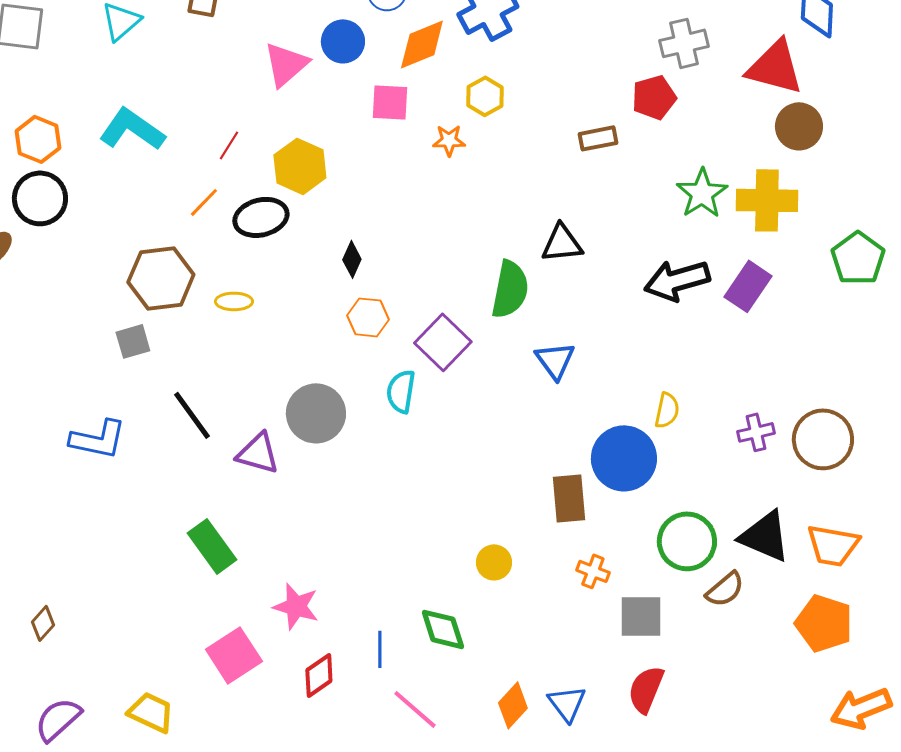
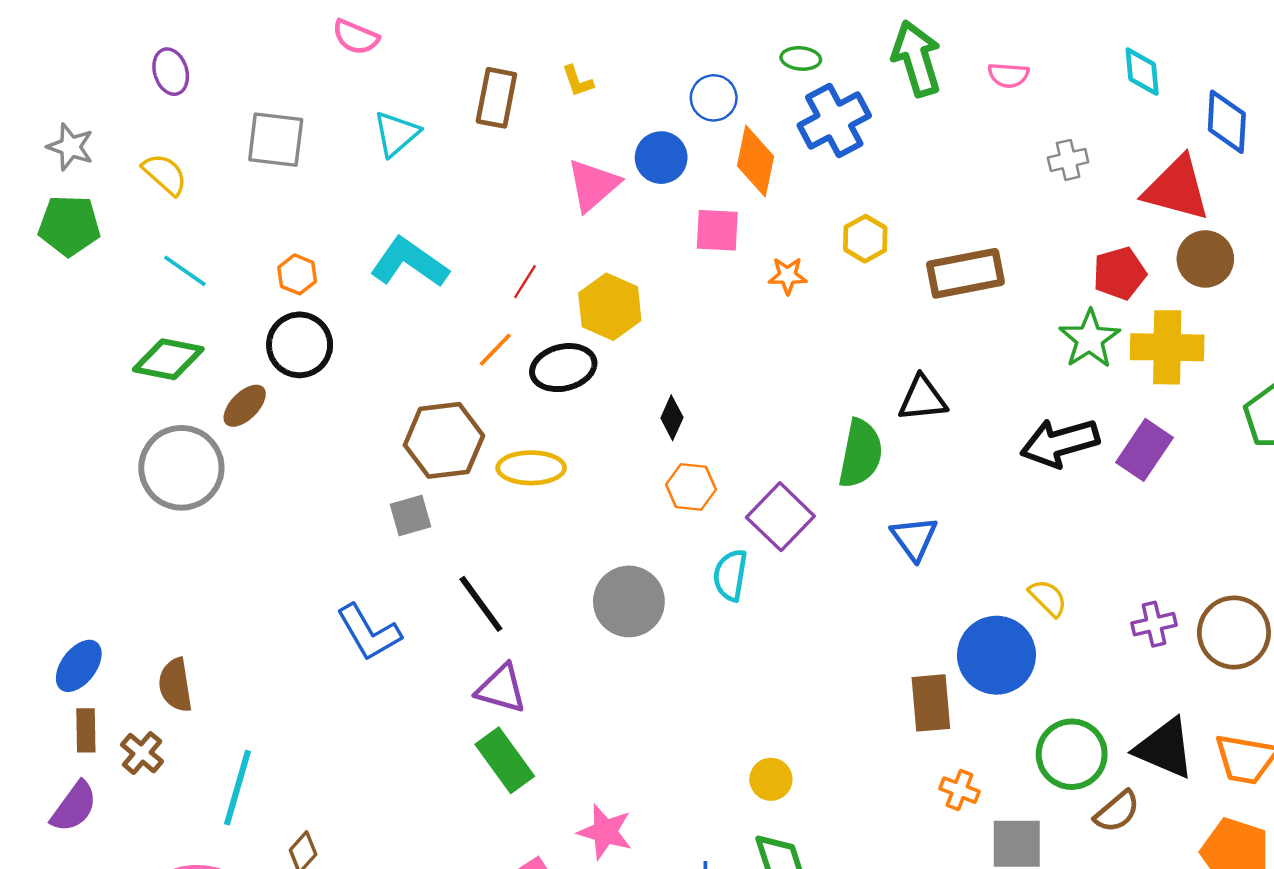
gray cross: (684, 43) -> (1068, 160), size x0.7
orange diamond: (422, 44) -> (755, 161), turned -56
yellow hexagon: (485, 96) -> (865, 239), moved
red pentagon: (654, 97) -> (1119, 273), moved
brown rectangle: (598, 138) -> (965, 273), size x1.6
orange hexagon: (38, 139) -> (297, 274), size x0.7
yellow ellipse: (234, 301) -> (531, 468), size x1.5
yellow semicircle: (667, 410) -> (1048, 598), turned -57
blue L-shape: (98, 439) -> (369, 632), turned 48
purple triangle: (258, 453) -> (501, 689), moved
yellow circle: (494, 562) -> (771, 779), moved

